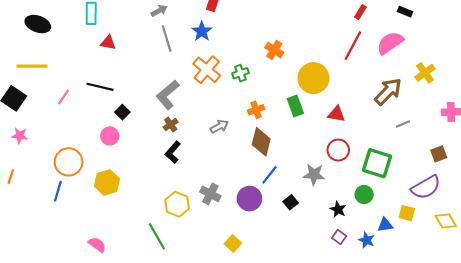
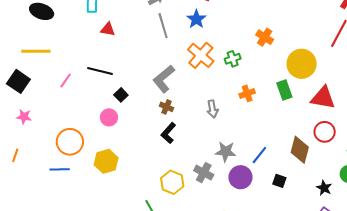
red triangle: (336, 114) -> (323, 98), size x1.5
brown cross: (171, 125) -> (166, 107), turned -32
gray arrow: (219, 126) -> (212, 109), turned 108
brown diamond: (261, 142) -> (300, 150), moved
gray star: (314, 175) -> (226, 152), moved
blue line: (58, 191) -> (60, 169), turned 72
black square: (291, 202) -> (279, 181), turned -32

